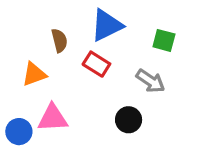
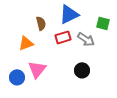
red rectangle: (96, 64) -> (63, 37), turned -49
gray arrow: (150, 81) -> (86, 39), moved
pink triangle: (53, 118) -> (37, 69), turned -48

